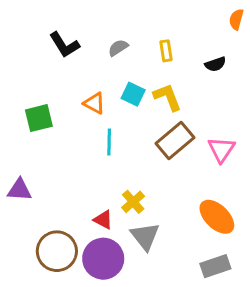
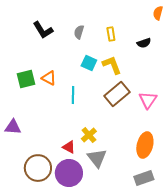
gray semicircle: (118, 48) -> (79, 32), turned -40
orange triangle: (94, 103) -> (49, 78), moved
orange ellipse: (217, 217) -> (145, 145), turned 60

